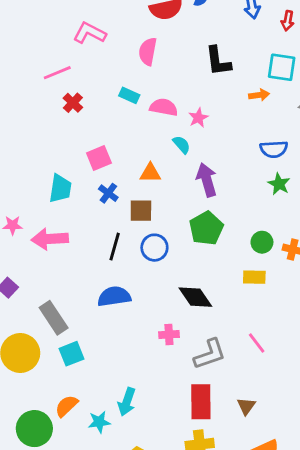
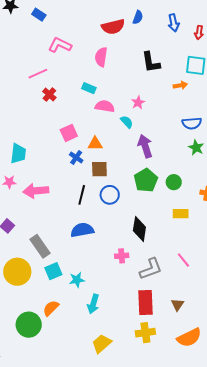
pink semicircle: (164, 107) -> (105, 106), moved
orange triangle: (150, 173) -> (95, 144), moved
cyan trapezoid: (60, 189) -> (18, 154), moved
green circle: (262, 242) -> (174, 182), moved
black diamond: (195, 297) -> (139, 229), turned 45
cyan star: (99, 422) -> (77, 280), moved

